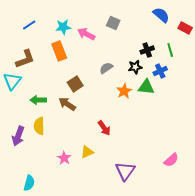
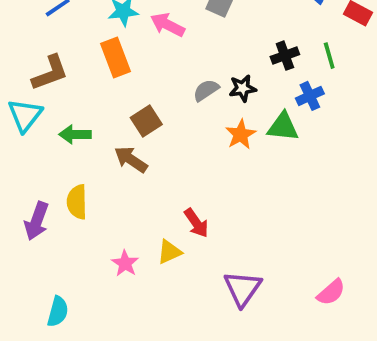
black star: (135, 67) -> (243, 88), moved
green arrow: (38, 100) -> (75, 134), moved
red arrow: (104, 128) -> (196, 223), moved
pink semicircle: (171, 160) -> (331, 292), moved

